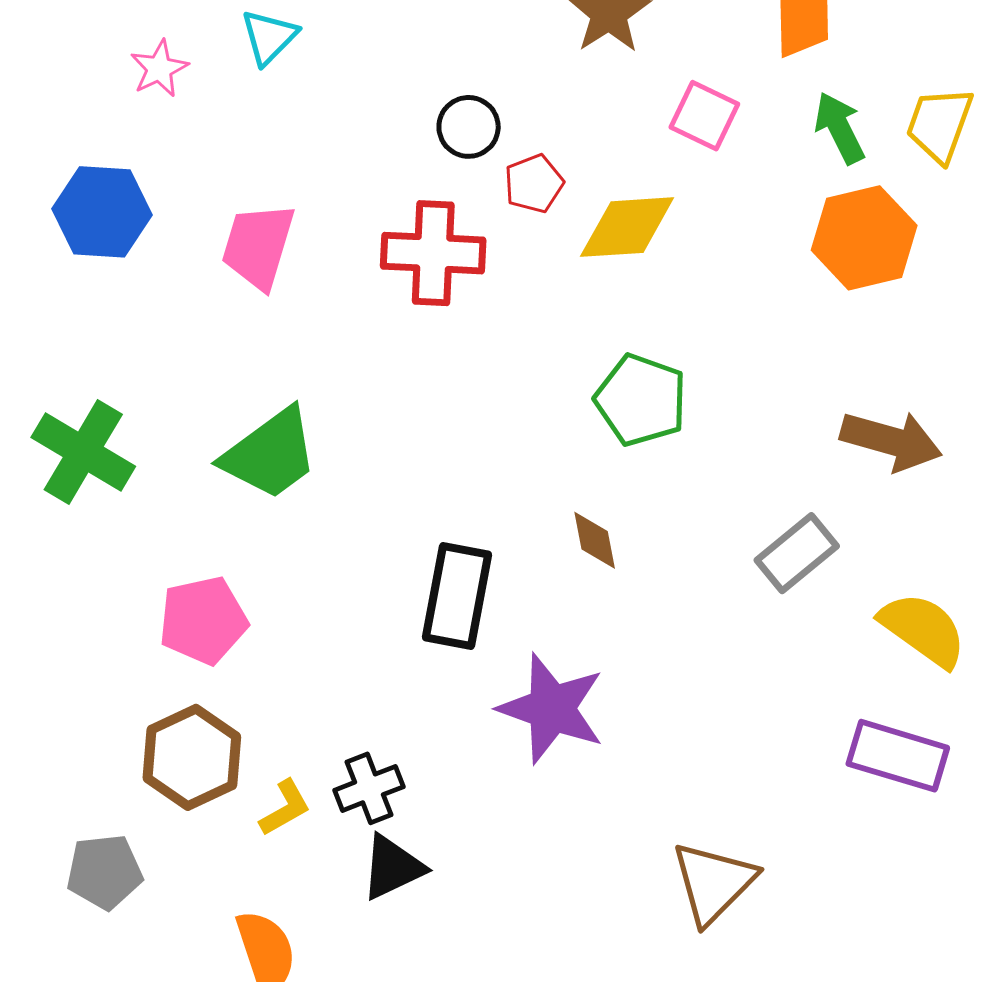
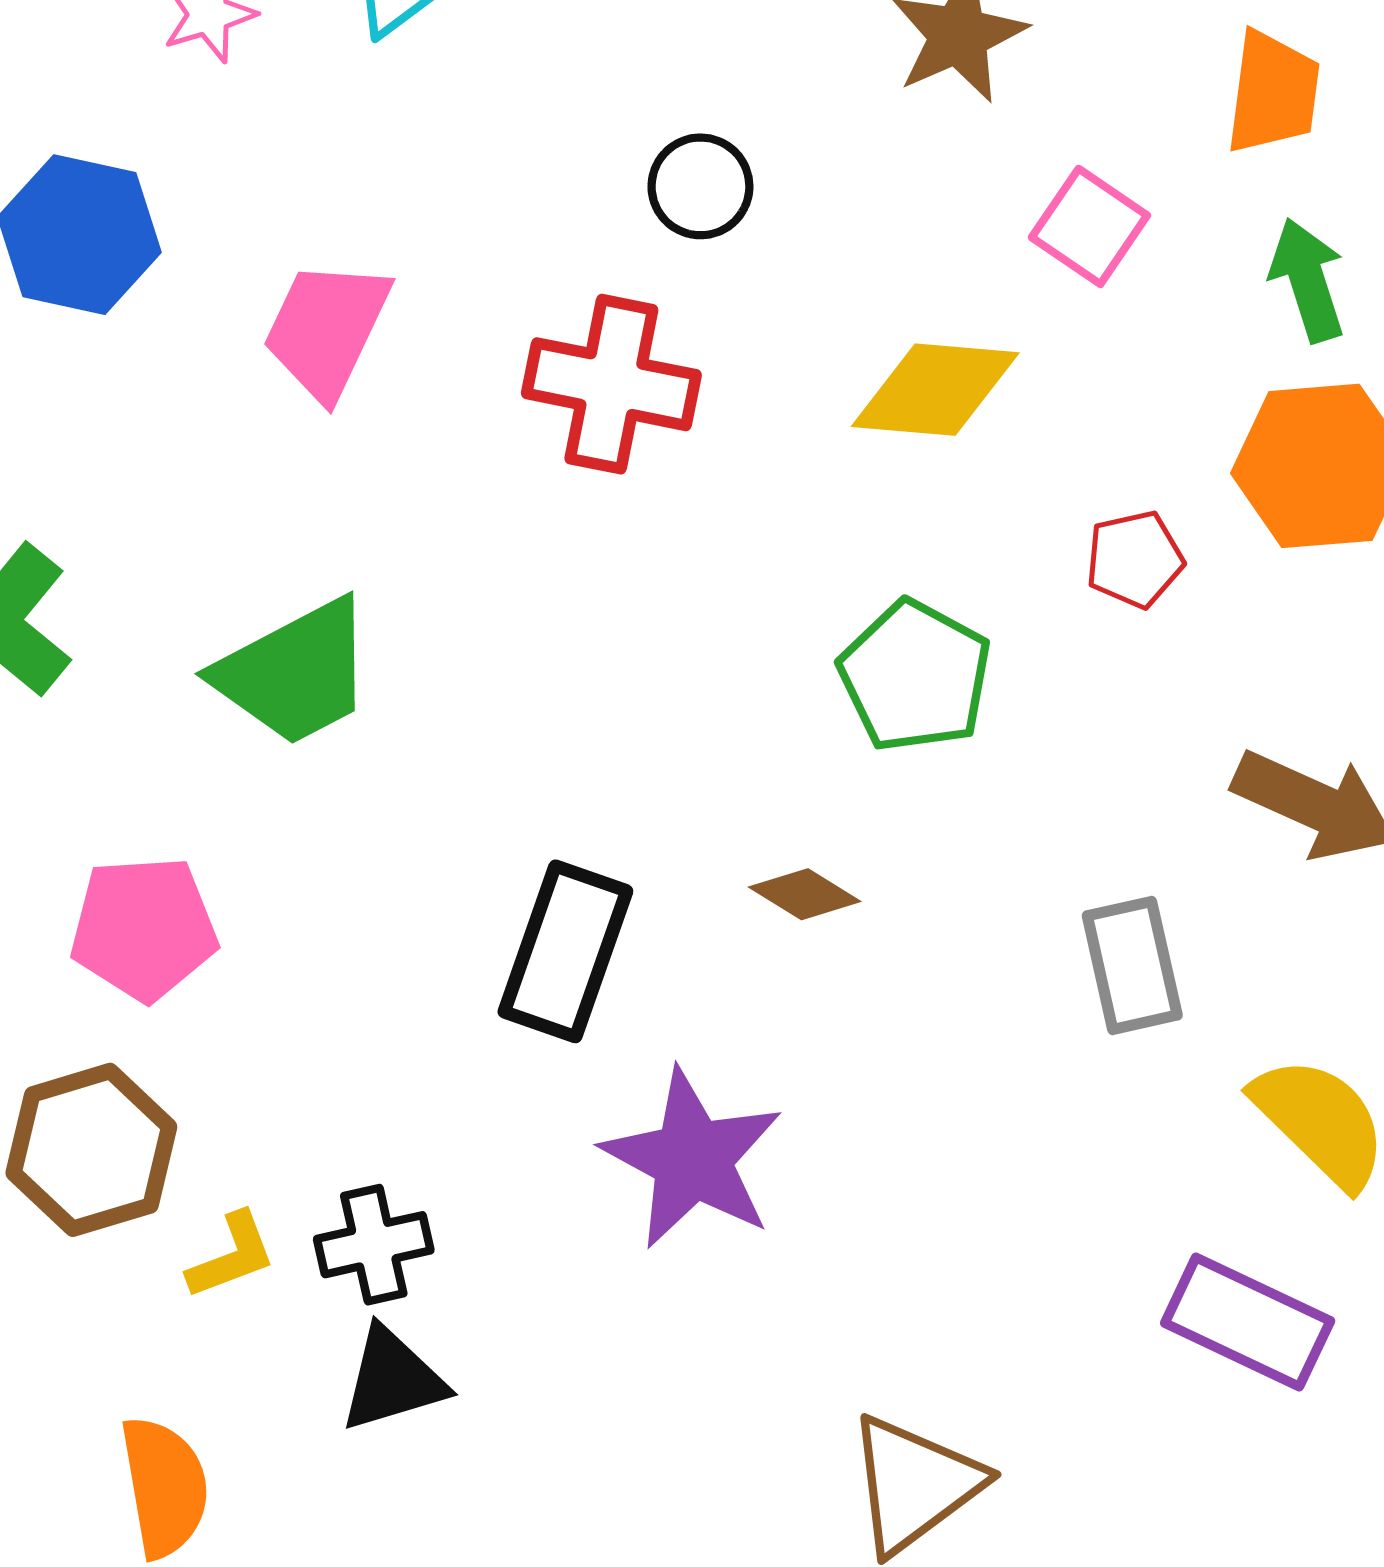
red pentagon: (534, 184) -> (1135, 559), moved
brown diamond: (595, 540) -> (805, 894), turned -56
gray rectangle: (797, 553) -> (1132, 965), turned -72

